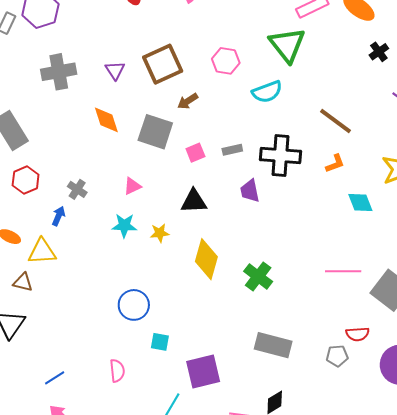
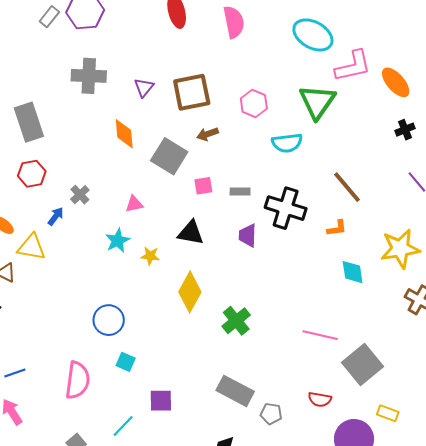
cyan star: (124, 226) -> (118, 241), turned 30
gray pentagon: (337, 356) -> (271, 414), moved
pink semicircle: (117, 371) -> (77, 380), size x1.6
purple square: (203, 371) -> (161, 401), size x0.7

